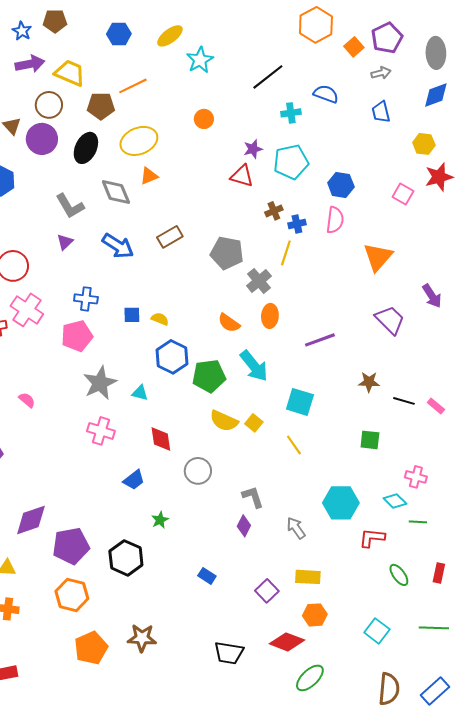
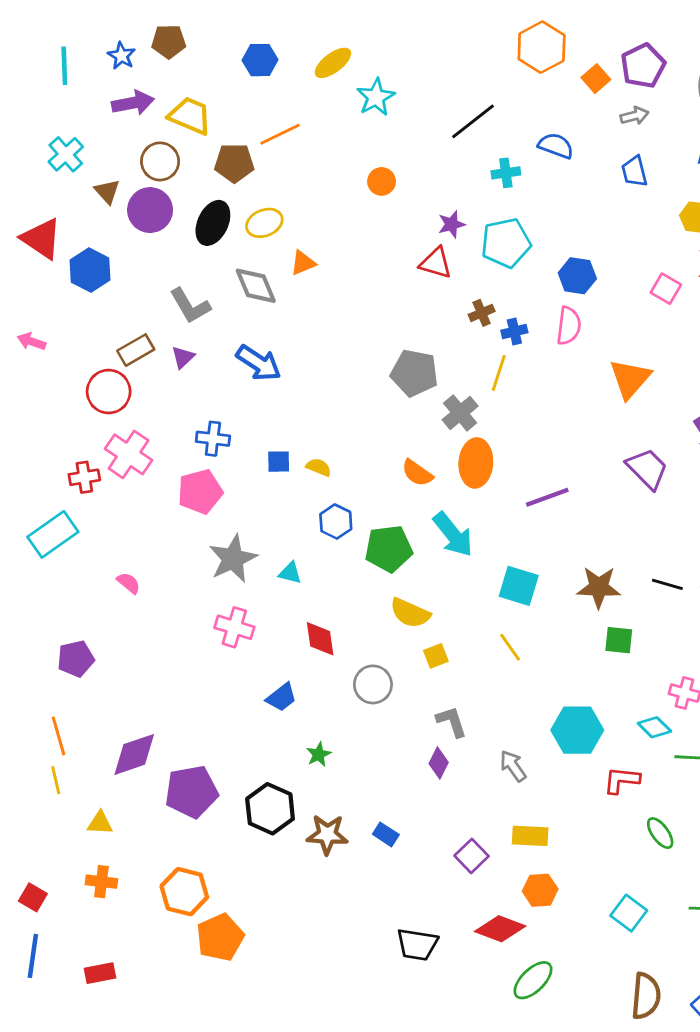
yellow ellipse: (139, 141) -> (264, 223), moved, size x0.7
brown rectangle: (170, 237) -> (136, 350), moved
orange ellipse: (270, 316) -> (476, 463), size x1.4
blue hexagon: (172, 357) -> (336, 522), size x0.7
brown star: (369, 382) -> (599, 587), moved, size x1.4
yellow square: (254, 423) -> (436, 656), moved, turned 30
orange hexagon: (72, 595) -> (184, 892), moved
brown star: (142, 638) -> (327, 834), moved

